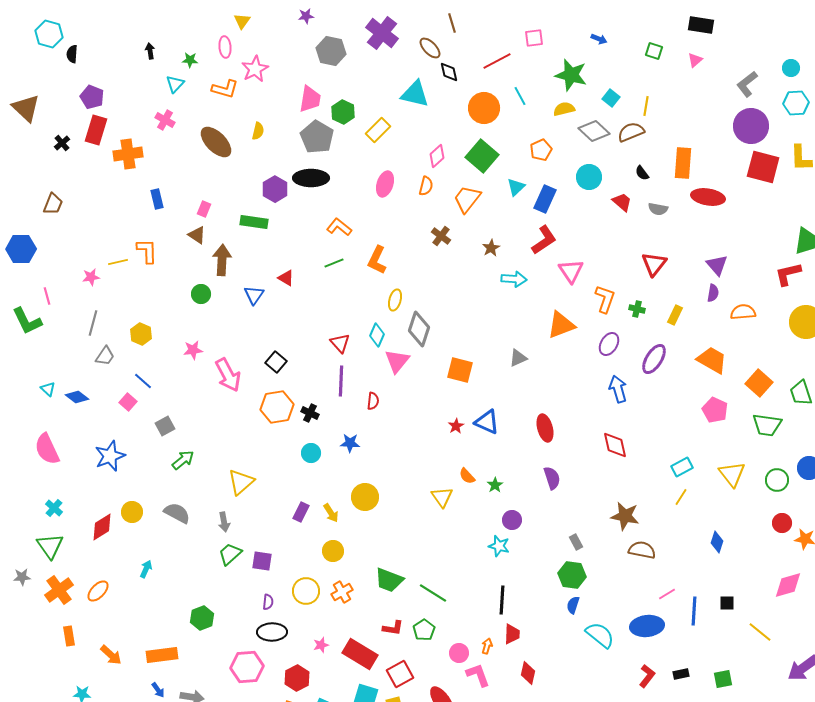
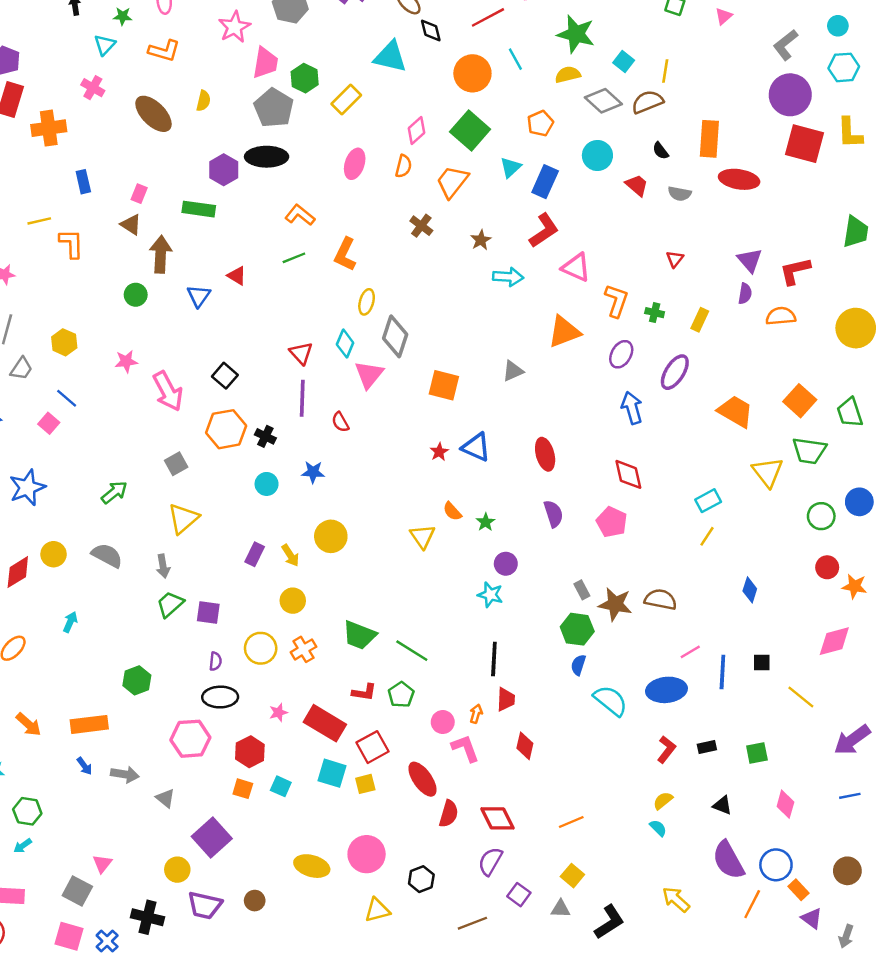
pink star: (255, 69) -> (234, 27), moved
yellow line: (118, 262) -> (39, 221), moved
red triangle: (654, 264) -> (675, 259), size x0.6
pink triangle: (571, 271) -> (576, 267), turned -32
red L-shape: (788, 274) -> (795, 271), moved
orange trapezoid: (712, 360) -> (736, 411), moved
red semicircle: (373, 401) -> (340, 422), turned 144
pink pentagon: (715, 410) -> (612, 522), moved
gray square: (165, 426) -> (176, 464), moved
yellow triangle: (732, 474) -> (768, 472), moved
brown star: (625, 516) -> (615, 604), moved

